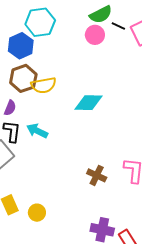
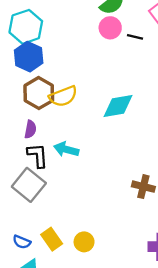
cyan hexagon: (40, 22) -> (26, 27), moved
black line: (118, 26) -> (135, 37), moved

